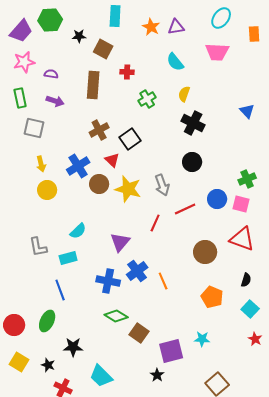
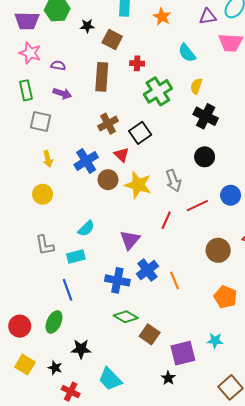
purple triangle: (176, 27) -> (208, 17), moved
purple trapezoid: (21, 31) -> (27, 21), turned 50
pink star: (24, 62) -> (30, 53), turned 30
green cross: (147, 99) -> (158, 91), size x1.5
yellow circle: (47, 190) -> (43, 194), moved

